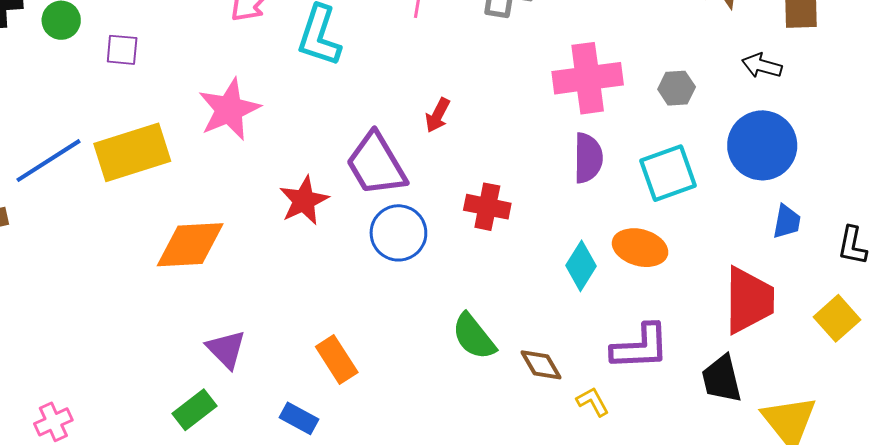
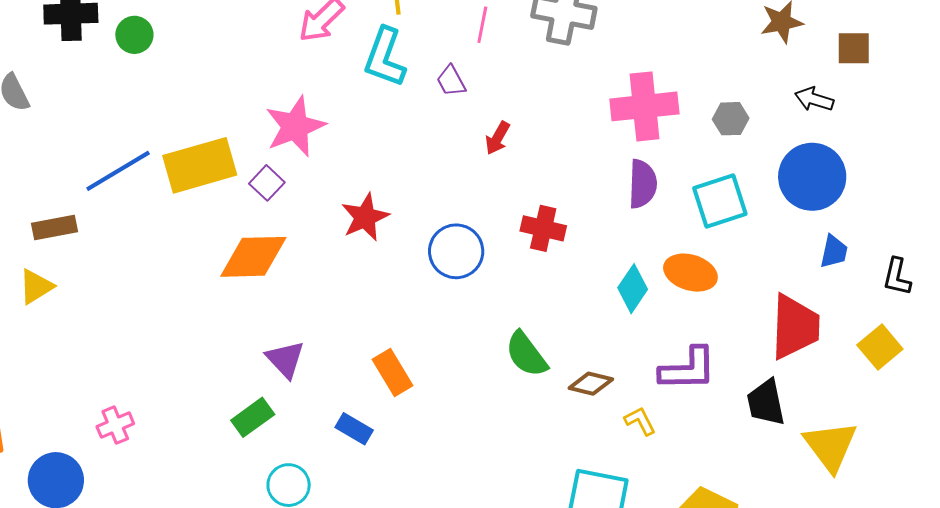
purple square: (122, 50) -> (267, 183), moved, turned 36
purple trapezoid: (376, 164) -> (451, 81), moved, size x0.5
brown diamond: (541, 365) -> (591, 384), turned -48

